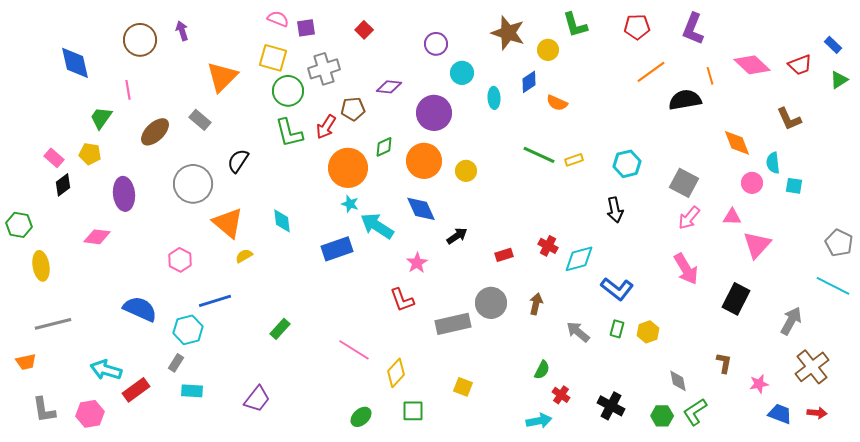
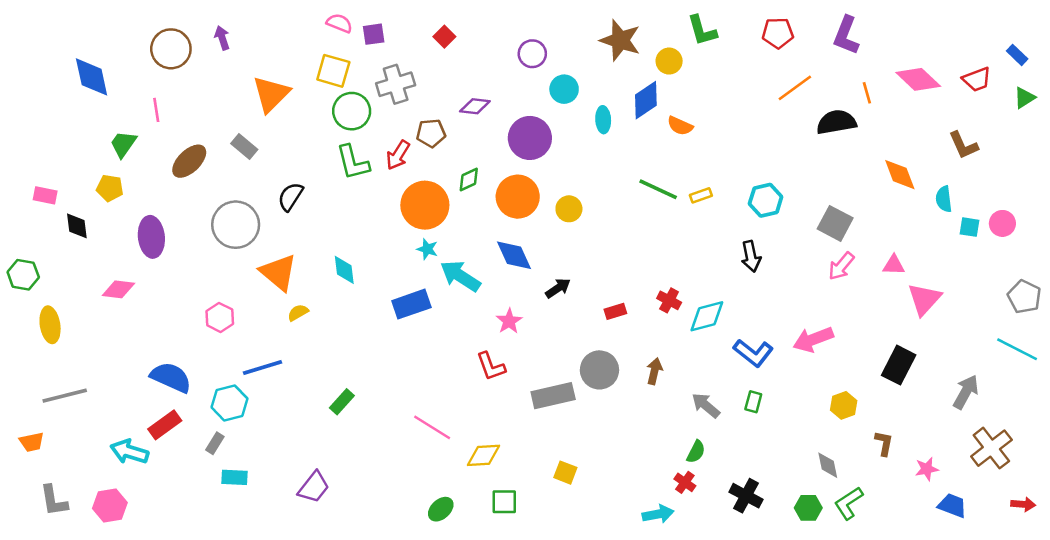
blue diamond: (529, 82) -> (646, 100), size x1.4
pink rectangle: (54, 158) -> (45, 195), moved, turned -30
pink circle: (752, 183) -> (1002, 223), moved
black diamond: (63, 185) -> (77, 226), turned -60
pink arrow: (686, 269) -> (813, 339), moved, turned 100
yellow hexagon: (648, 332) -> (844, 405), moved
green semicircle: (542, 370) -> (696, 452), moved
yellow diamond: (396, 373) -> (483, 455), turned 44
red rectangle: (136, 390) -> (165, 425), moved
red arrow: (817, 413) -> (1023, 504), moved

